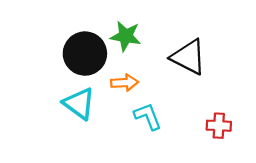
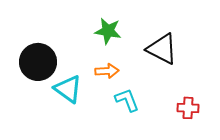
black circle: (85, 54) -> (38, 62), moved

